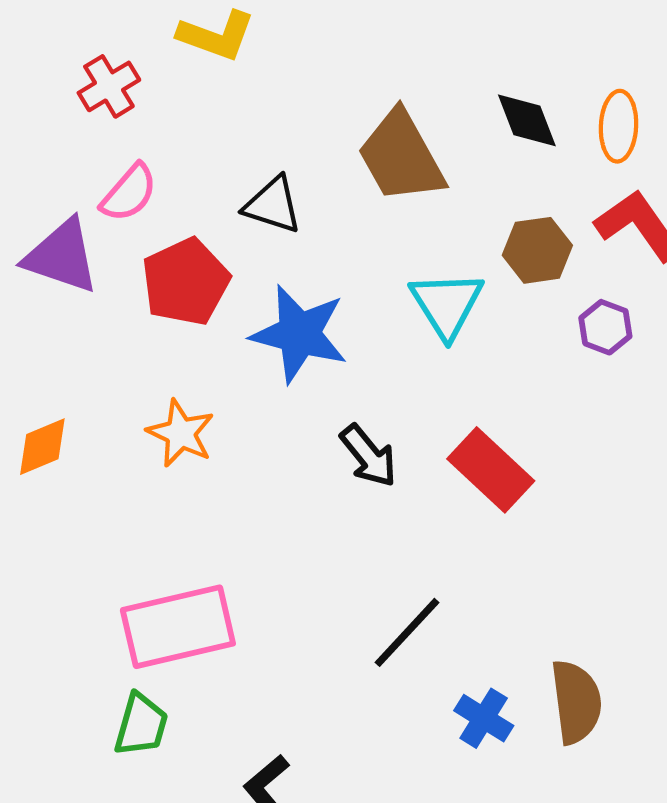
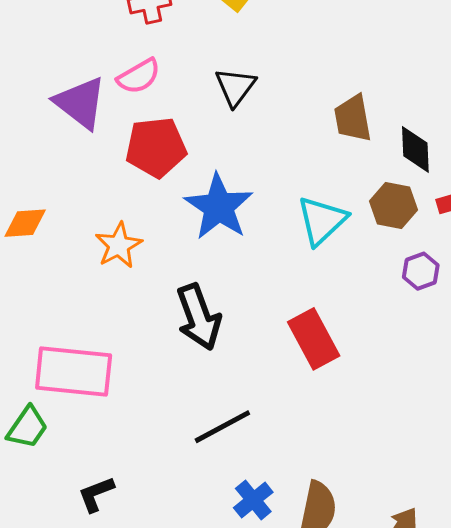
black diamond: (527, 120) -> (415, 149), moved
brown trapezoid: (401, 157) -> (353, 118), moved, size x0.7
black triangle: (273, 205) -> (235, 87), moved, turned 30
black arrow: (369, 456) -> (199, 317), moved, size x1.4

